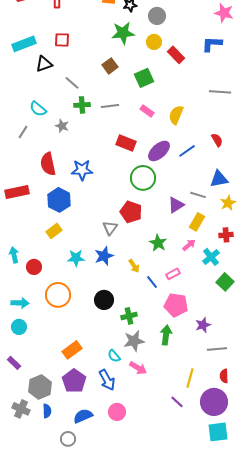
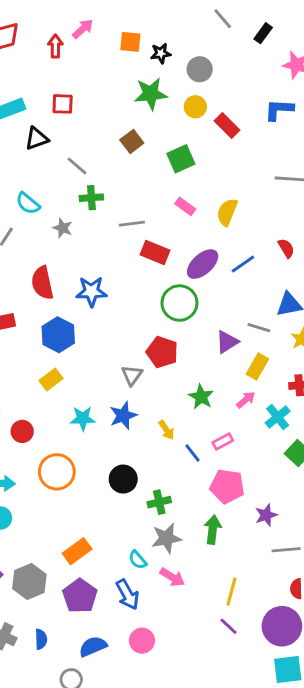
gray line: (110, 106) -> (132, 224), moved
yellow line: (190, 378) -> (231, 592), moved
gray hexagon: (40, 387) -> (29, 581), moved

